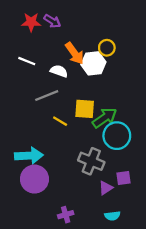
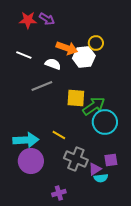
orange arrow: (75, 53) -> (67, 48), turned -35
yellow line: (60, 121) -> (59, 135), moved
gray cross: (91, 161) -> (76, 159), moved
cyan semicircle: (112, 216) -> (101, 178), moved

